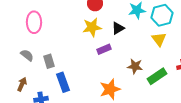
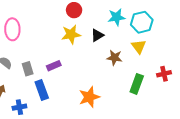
purple rectangle: (104, 49) -> (54, 66), moved
brown star: (135, 66) -> (114, 58), moved
green rectangle: (157, 76) -> (137, 84), turned -36

